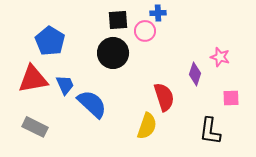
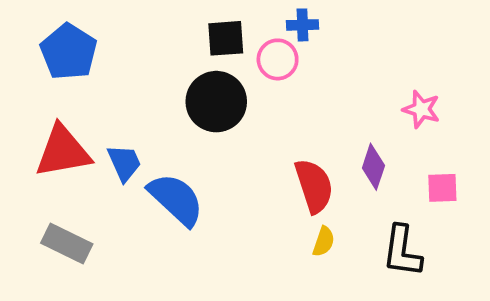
blue pentagon: (50, 41) -> (69, 52), moved
purple diamond: (195, 74) -> (373, 167), moved
yellow semicircle: (147, 126) -> (324, 242), moved, size x0.6

